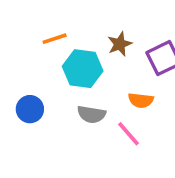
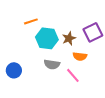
brown star: (120, 44) -> (69, 38), moved
blue circle: (30, 109) -> (14, 70), moved

